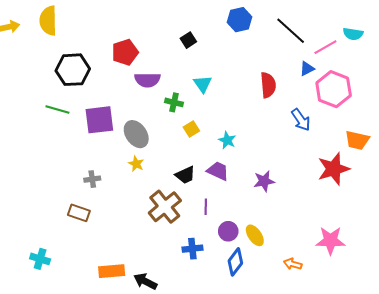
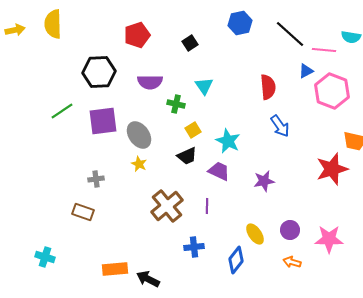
pink line: (325, 47) -> (324, 50), turned 35
red pentagon: (125, 52) -> (137, 35), moved
black hexagon: (73, 70) -> (99, 72), moved
green line: (57, 110) -> (62, 111), turned -50
blue arrow: (301, 120) -> (280, 126), moved
cyan star: (227, 140) -> (228, 141), size x1.4
black trapezoid: (185, 175) -> (187, 156), moved
purple circle: (228, 231) -> (290, 230), moved

